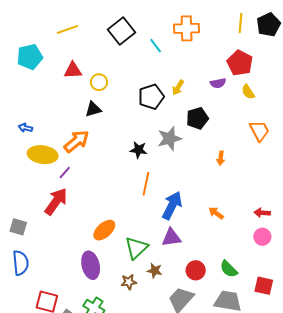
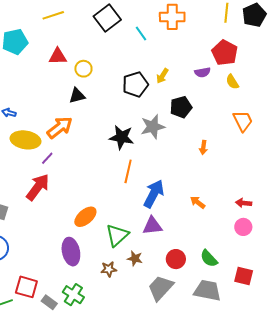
black star: (139, 150) -> (122, 137), size x1.4

